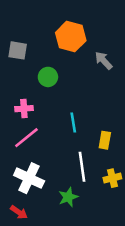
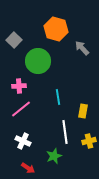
gray square: (18, 50) -> (14, 40), turned 35
green circle: (48, 77) -> (38, 61), size x1.6
white cross: (29, 178) -> (23, 141), size x0.7
red arrow: (19, 212) -> (28, 168), moved

